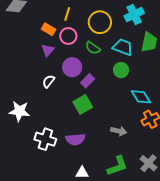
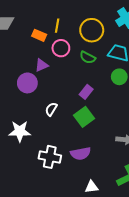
orange rectangle: (49, 29) -> (39, 35), moved
purple triangle: (48, 50) -> (42, 65), turned 32
purple circle: (72, 67) -> (27, 83), moved
white semicircle: (49, 81) -> (51, 109), moved

